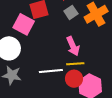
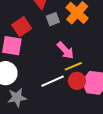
gray square: (71, 12) -> (53, 19), turned 32

